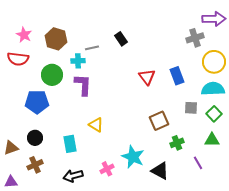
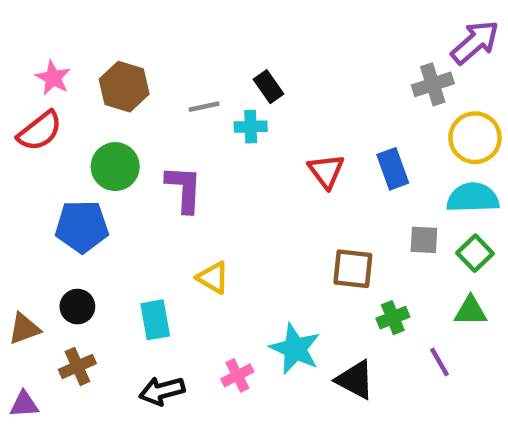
purple arrow: (214, 19) -> (475, 42), turned -40
red semicircle: (18, 59) -> (40, 131), turned -45
cyan cross: (78, 61) -> (251, 127), moved
brown square: (159, 121) -> (353, 269), turned 30

